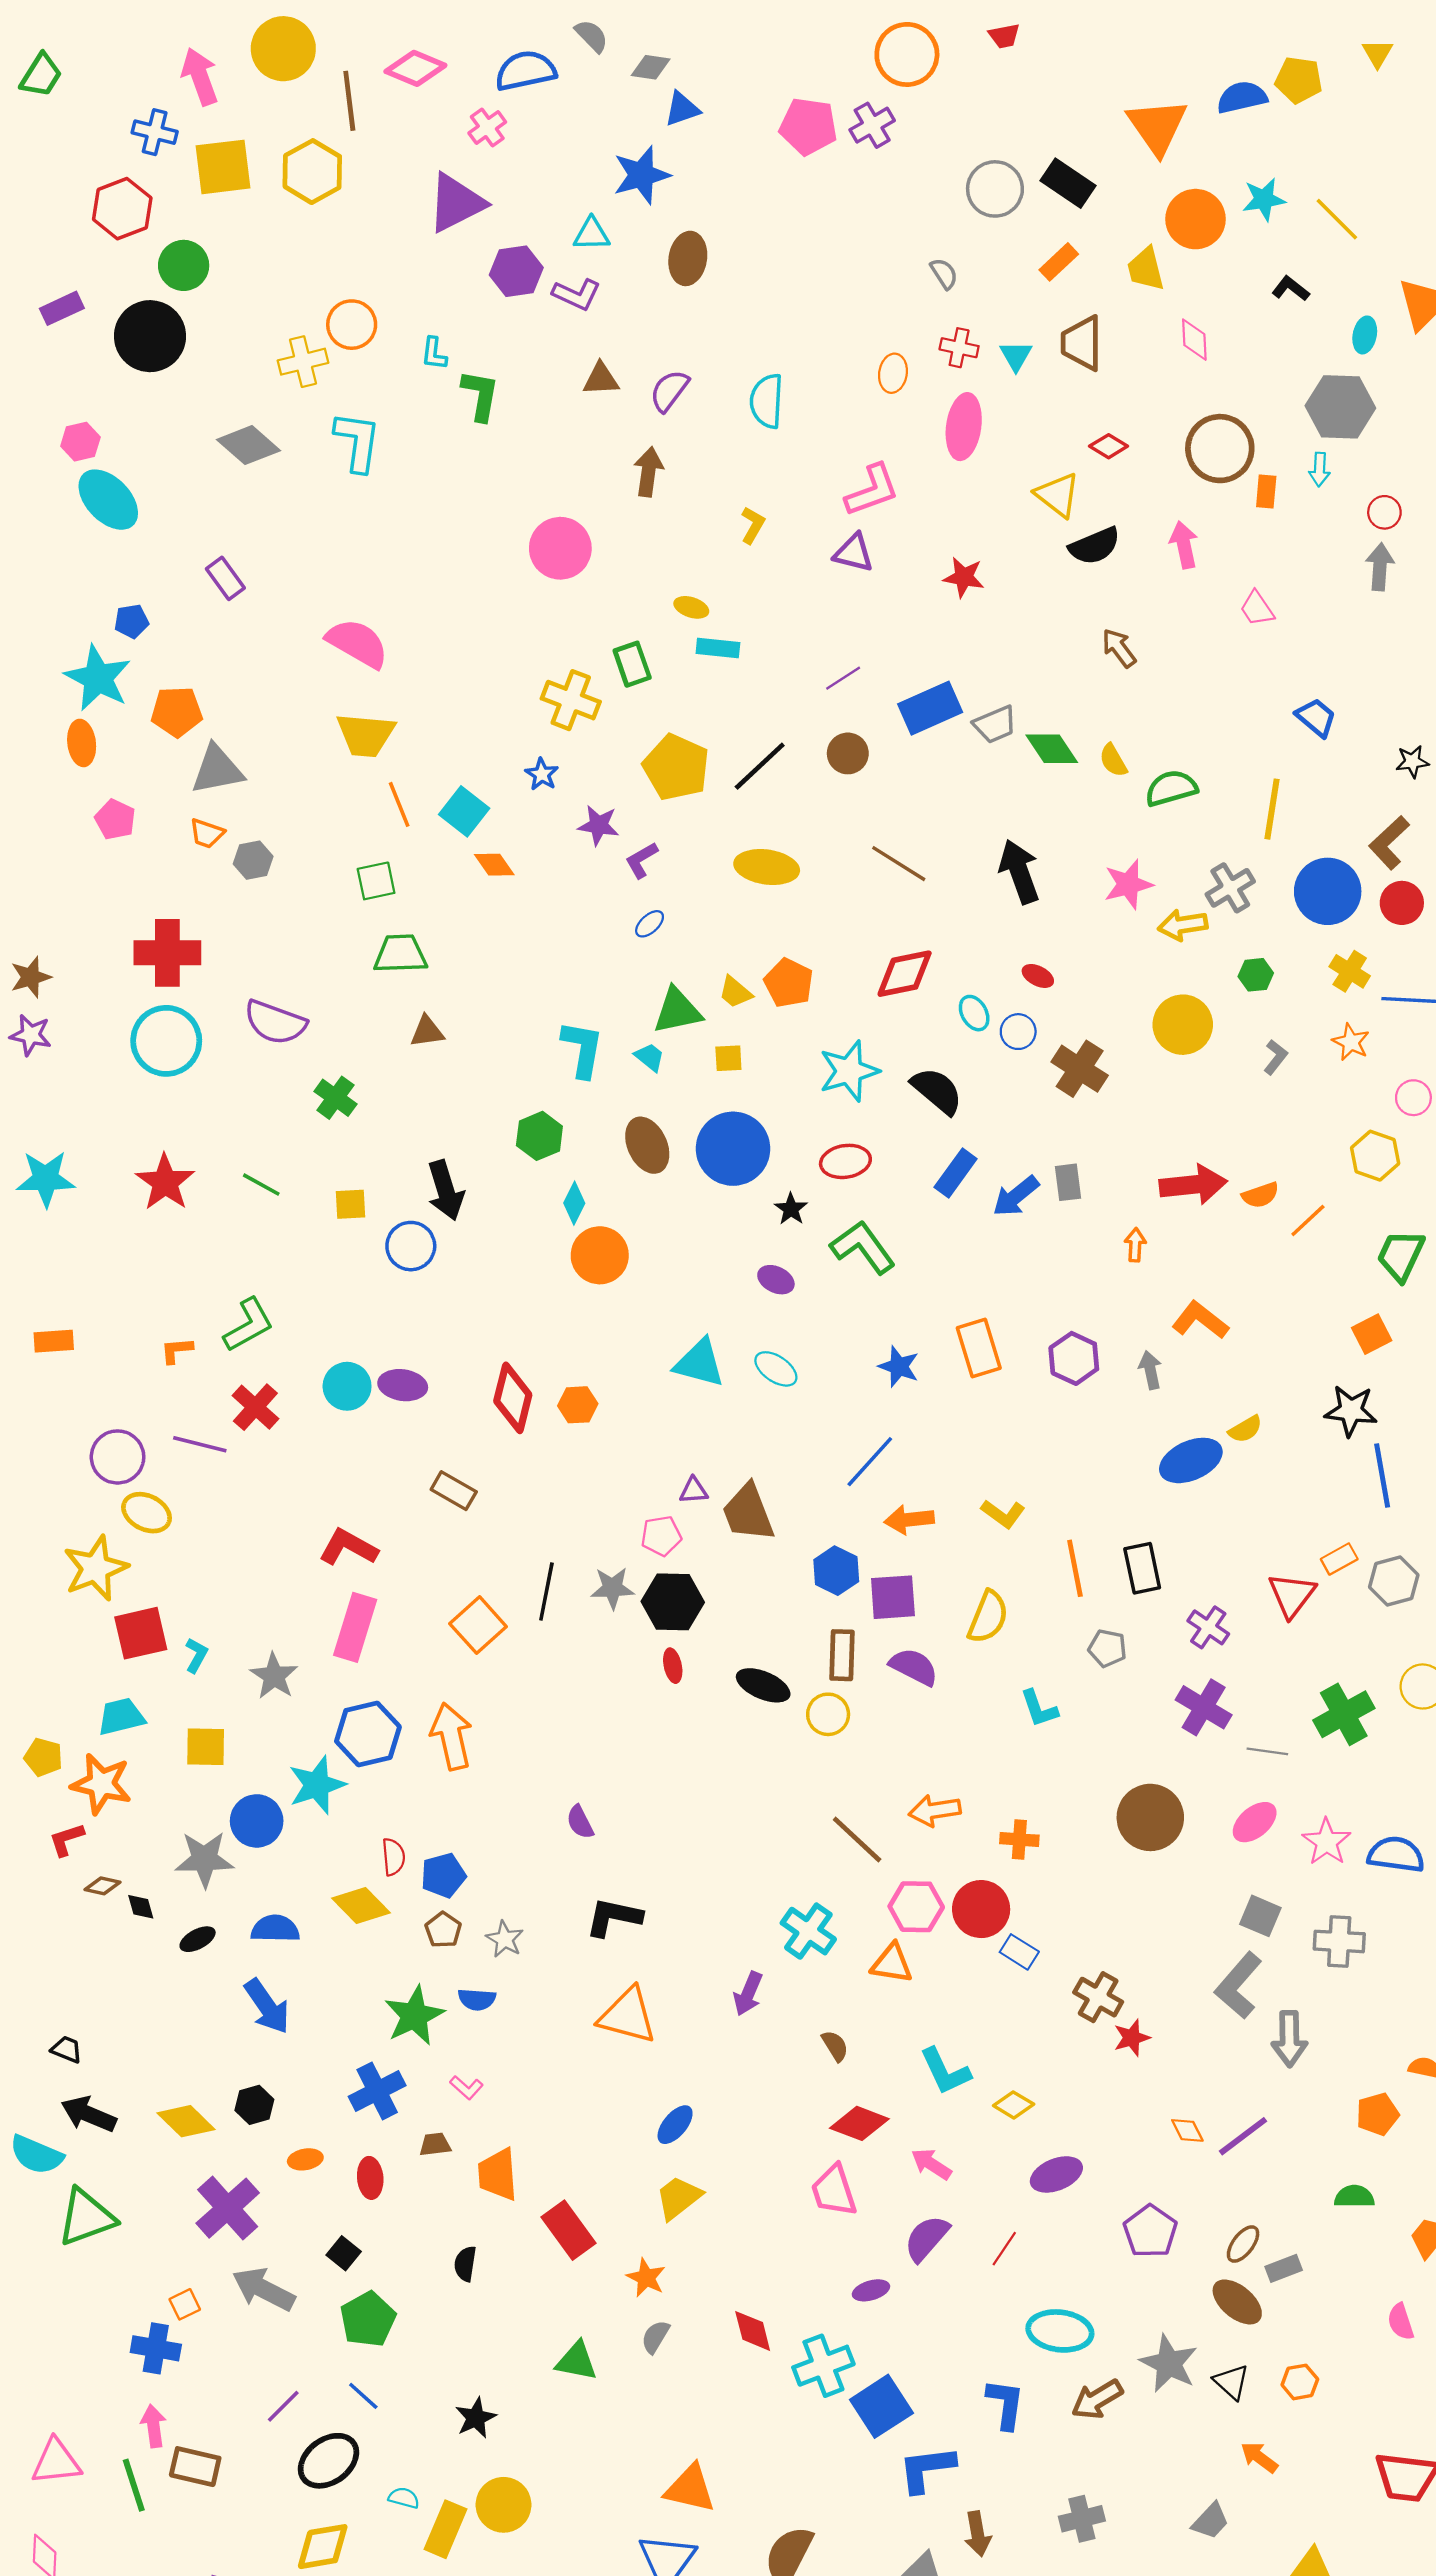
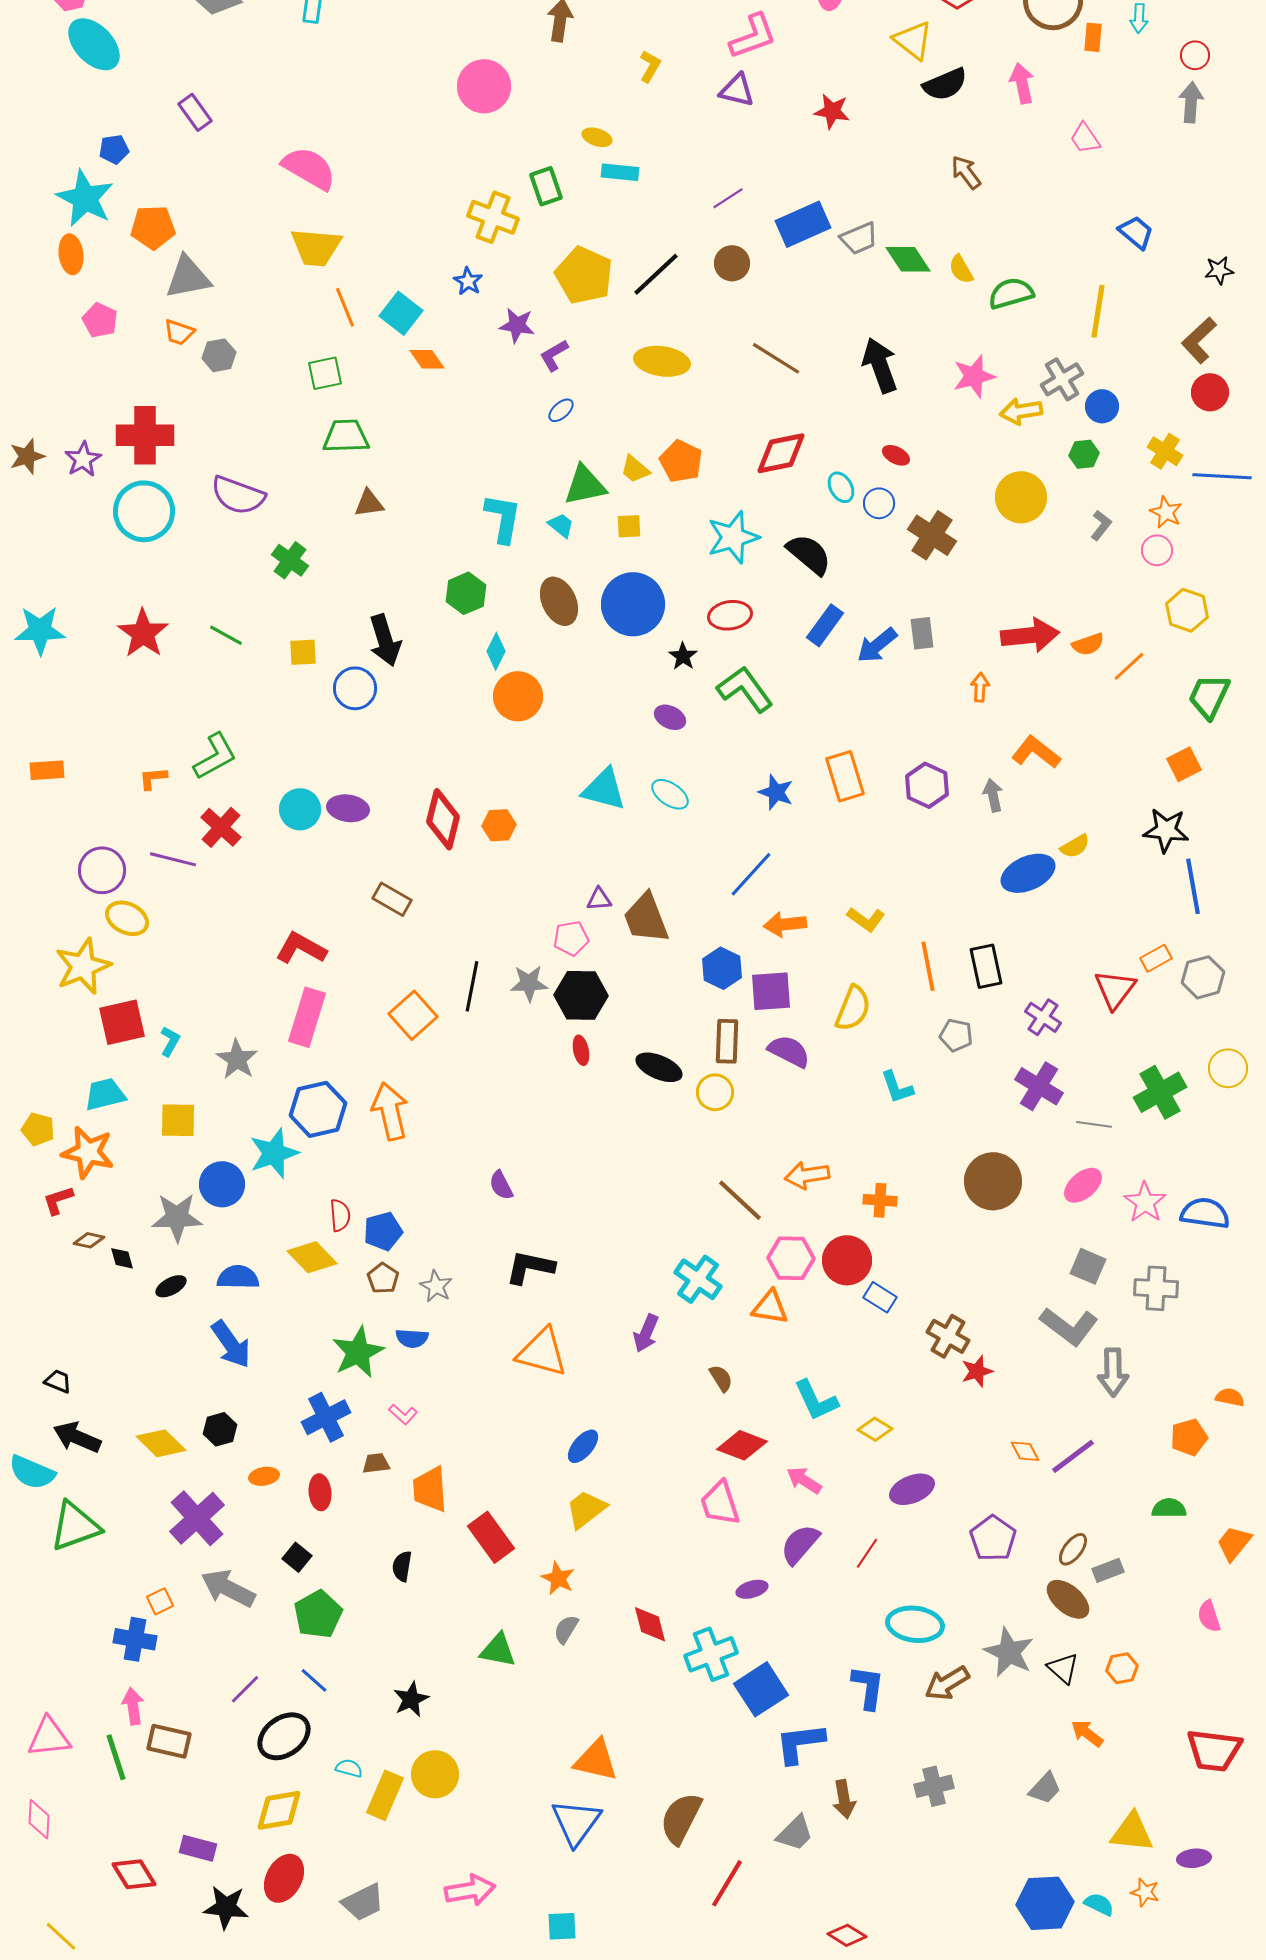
blue circle: (1328, 891) -> (1102, 406), moved, size x0.6
purple star: (31, 1035) -> (83, 459), moved, turned 30
pink circle: (1413, 1098) -> (1157, 550), moved
gray L-shape: (1238, 1986) -> (1069, 1326), turned -94

